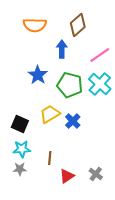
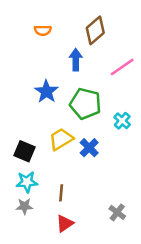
orange semicircle: (35, 25) -> (43, 30), size x0.6
cyan cross: (100, 84) -> (122, 121), moved, size x0.6
red triangle: (67, 176) -> (65, 223), moved

